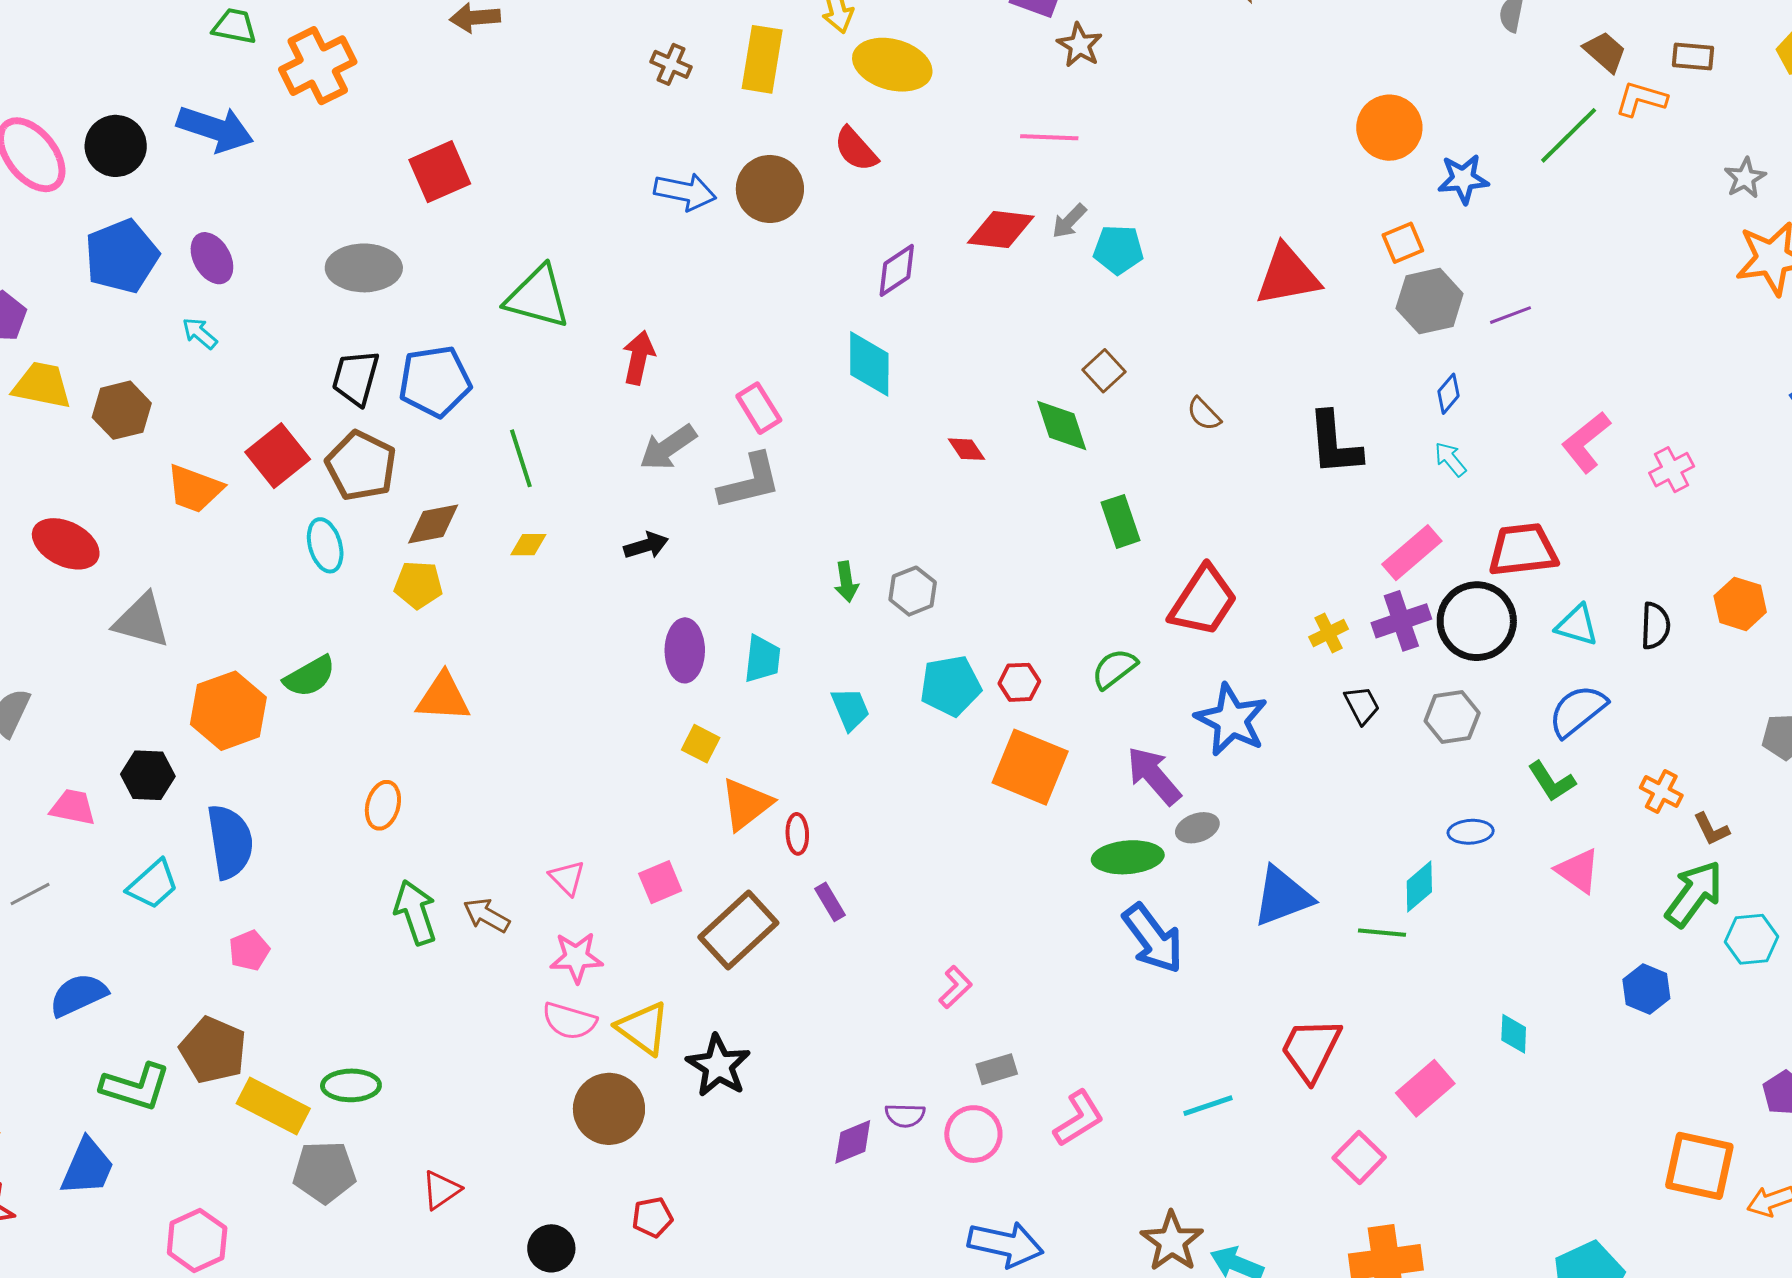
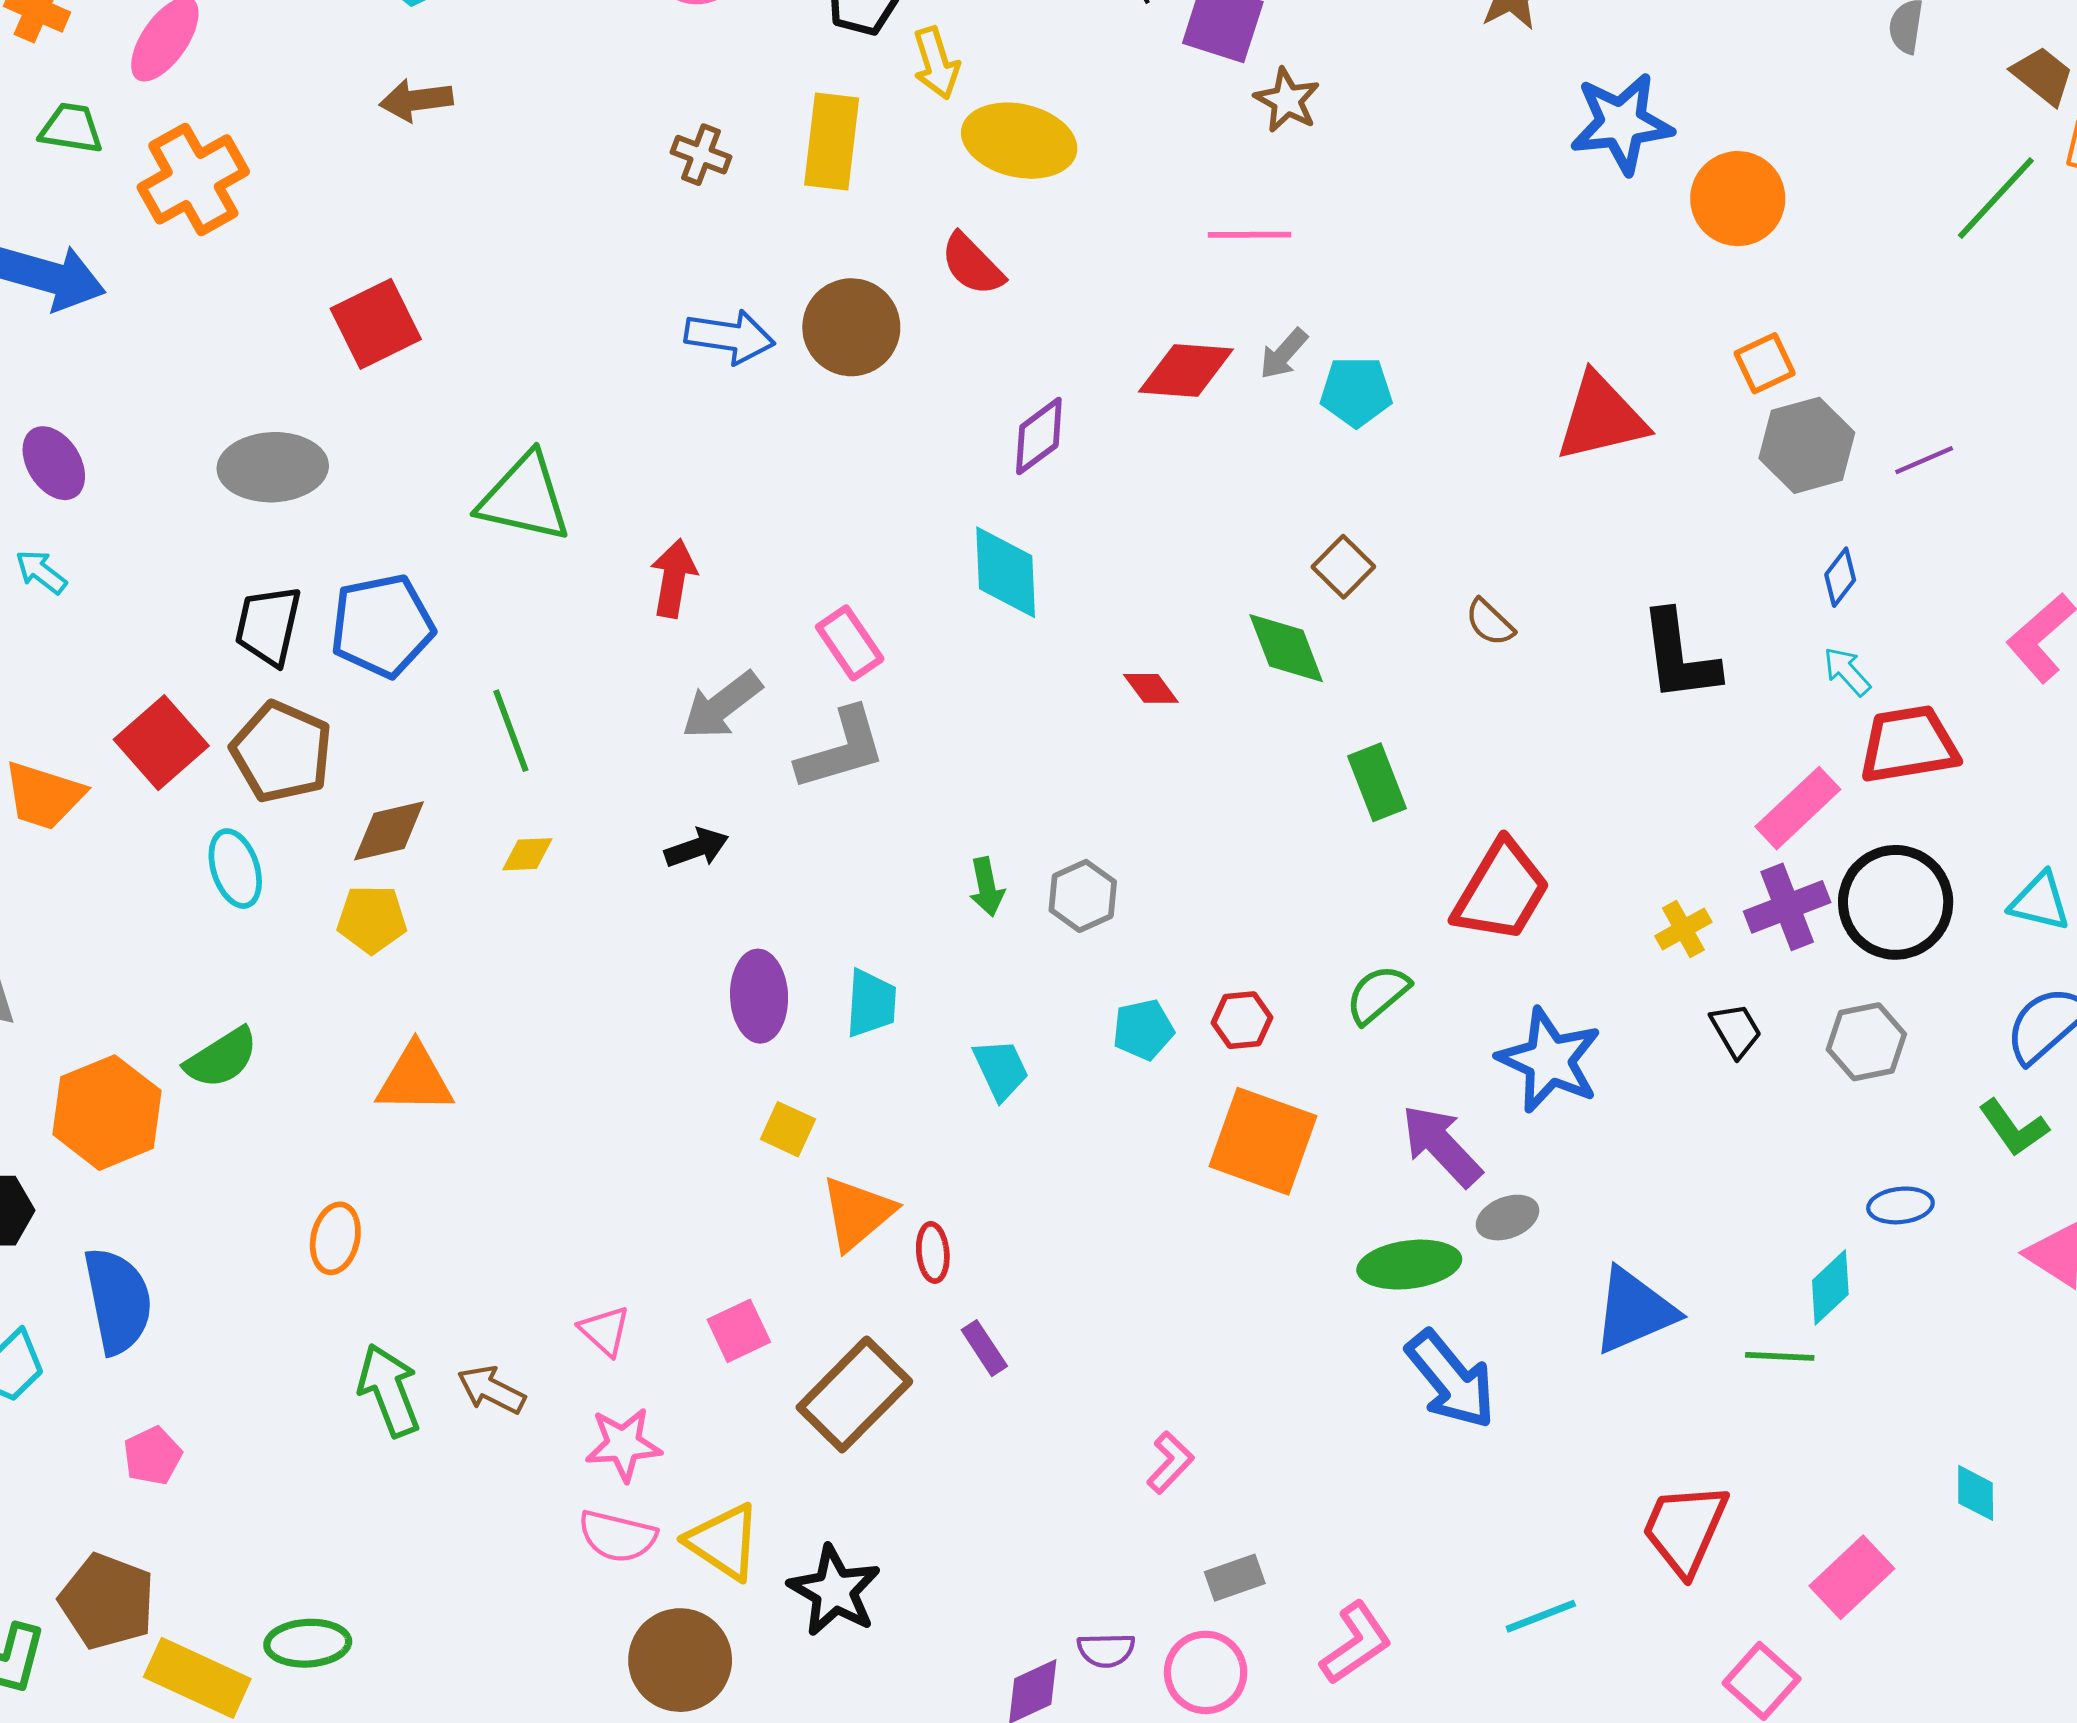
blue star: (1463, 179) -> (1622, 123), moved, size x1.4
red trapezoid: (1523, 550) -> (1909, 745), moved
cyan pentagon: (950, 686) -> (1143, 1030), size x0.7

